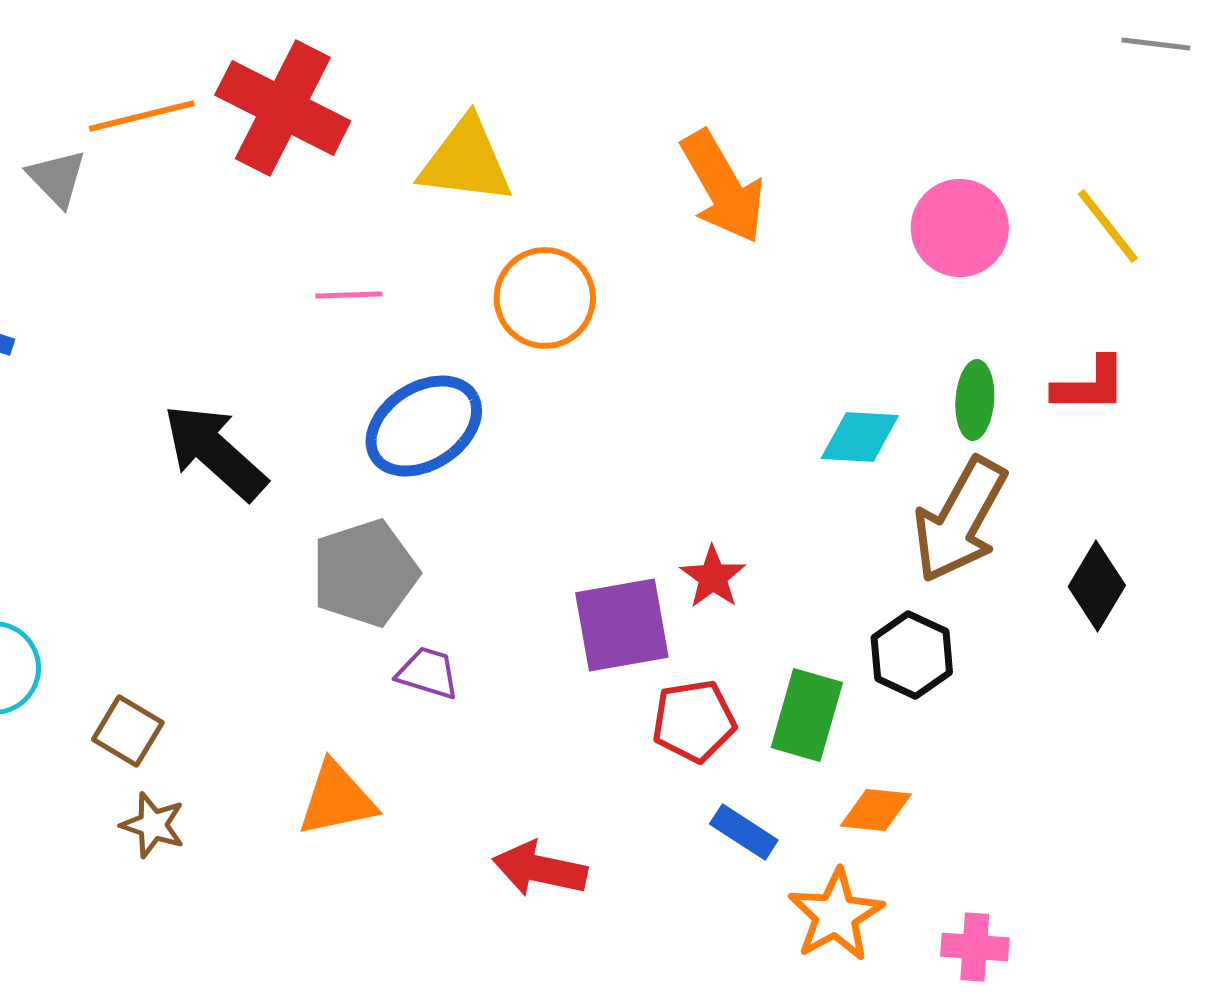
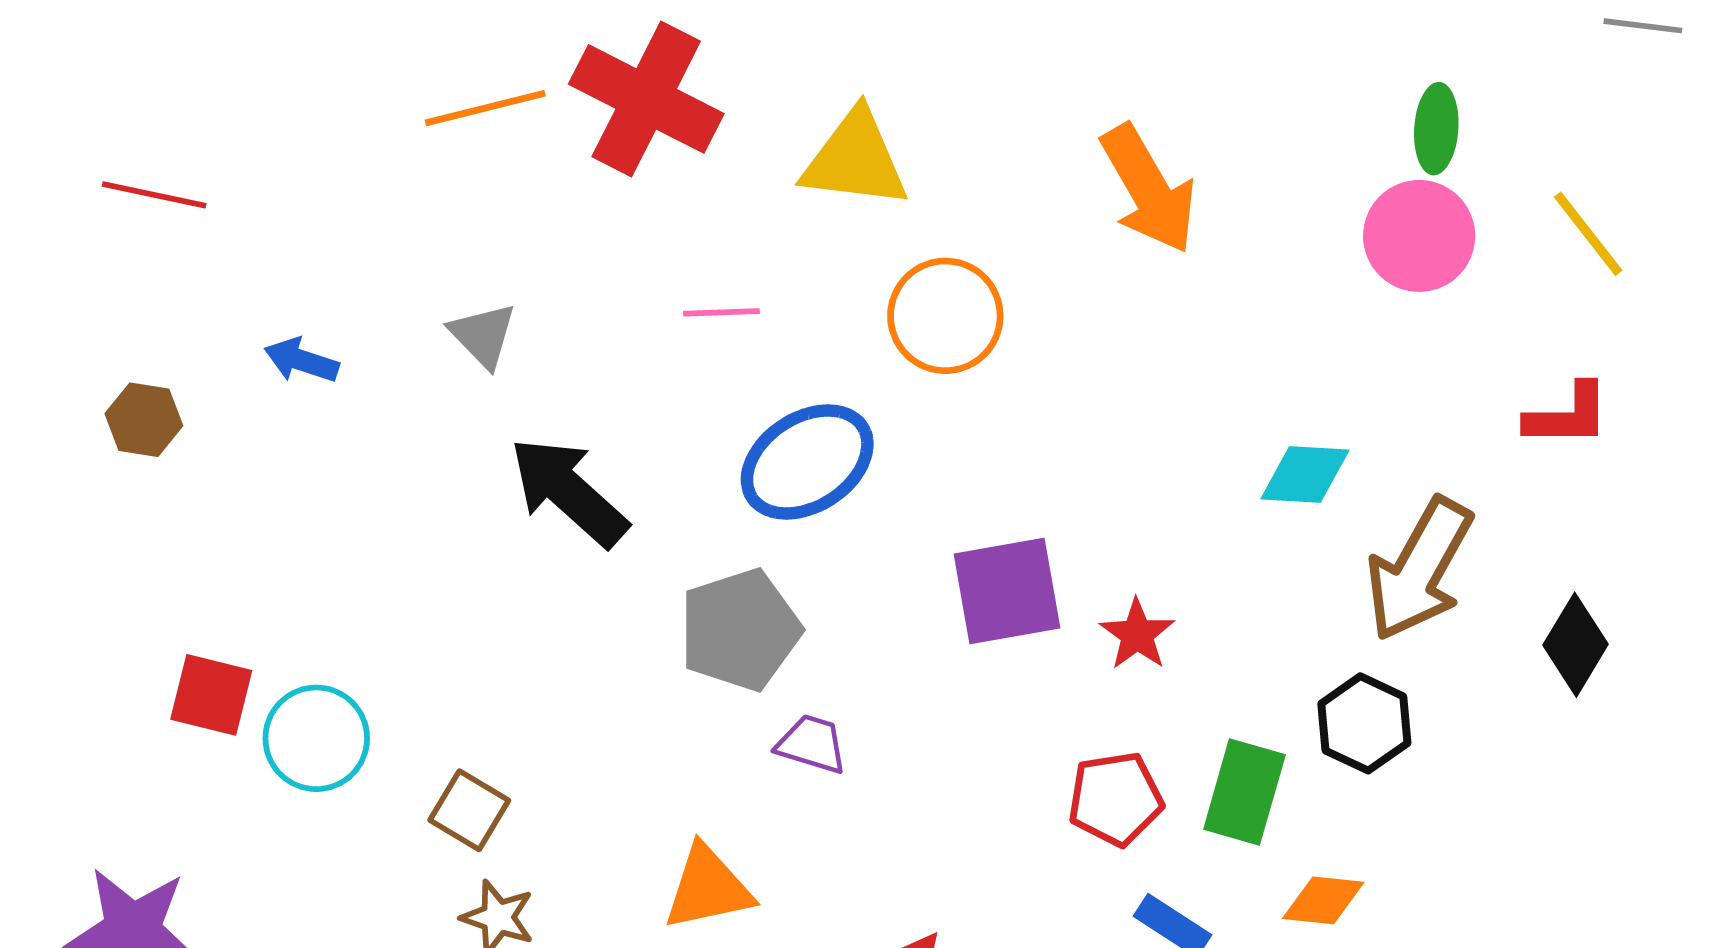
gray triangle: (57, 178) -> (483, 335), moved
green ellipse: (975, 400) -> (1436, 129), moved
purple square: (622, 625) -> (1007, 591), moved

